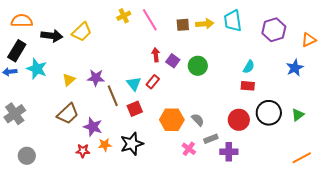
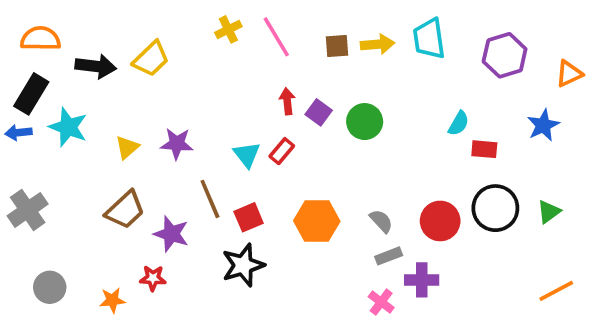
red rectangle: (248, 86) -> (484, 149), moved
brown line: (113, 96) -> (210, 199), moved
red square: (135, 109) -> (249, 217), moved
gray semicircle: (198, 120) -> (381, 221), moved
orange star: (105, 145) -> (112, 300), moved
pink cross: (189, 149) -> (381, 302), moved

